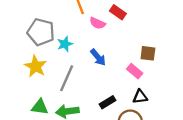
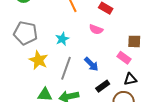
pink semicircle: (97, 23) -> (96, 29), moved
gray pentagon: (41, 32) -> (26, 33), moved
blue arrow: (98, 57) -> (91, 64), moved

